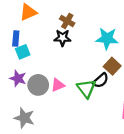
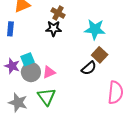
cyan square: (23, 52) -> (28, 59), moved
green triangle: (86, 88) -> (47, 97), moved

